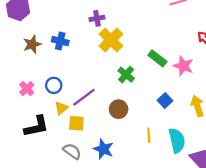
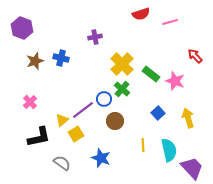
yellow cross: (111, 40) -> (122, 64), moved
blue circle: (54, 85) -> (104, 99), moved
yellow square: (76, 123) -> (76, 134), turned -35
gray semicircle: (72, 151) -> (62, 163), moved

